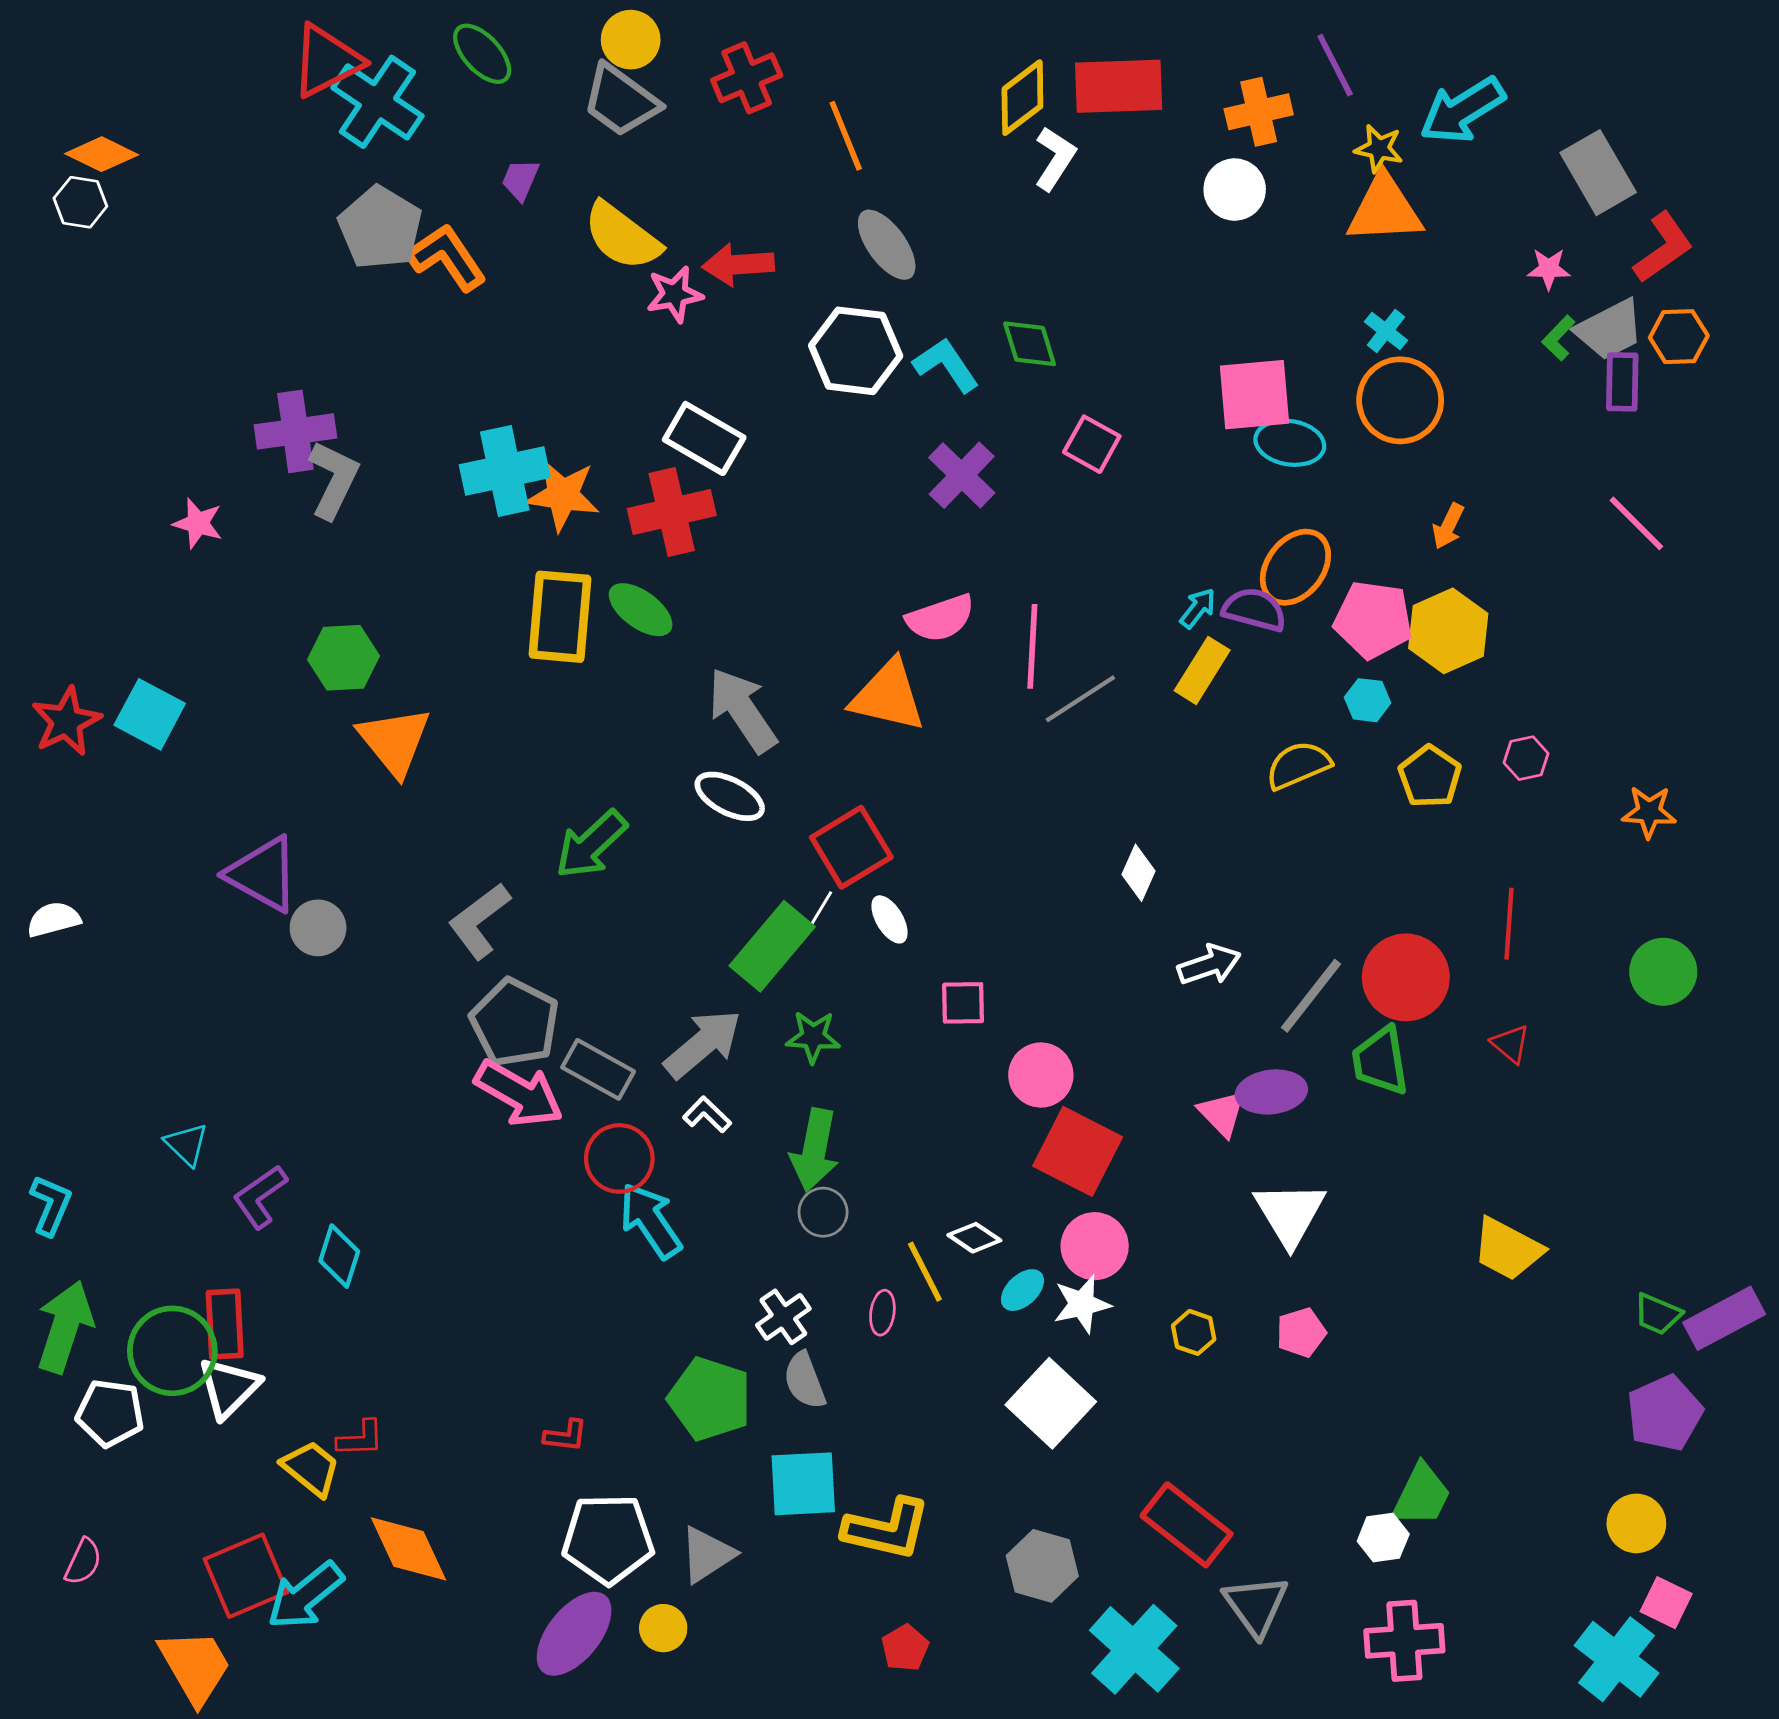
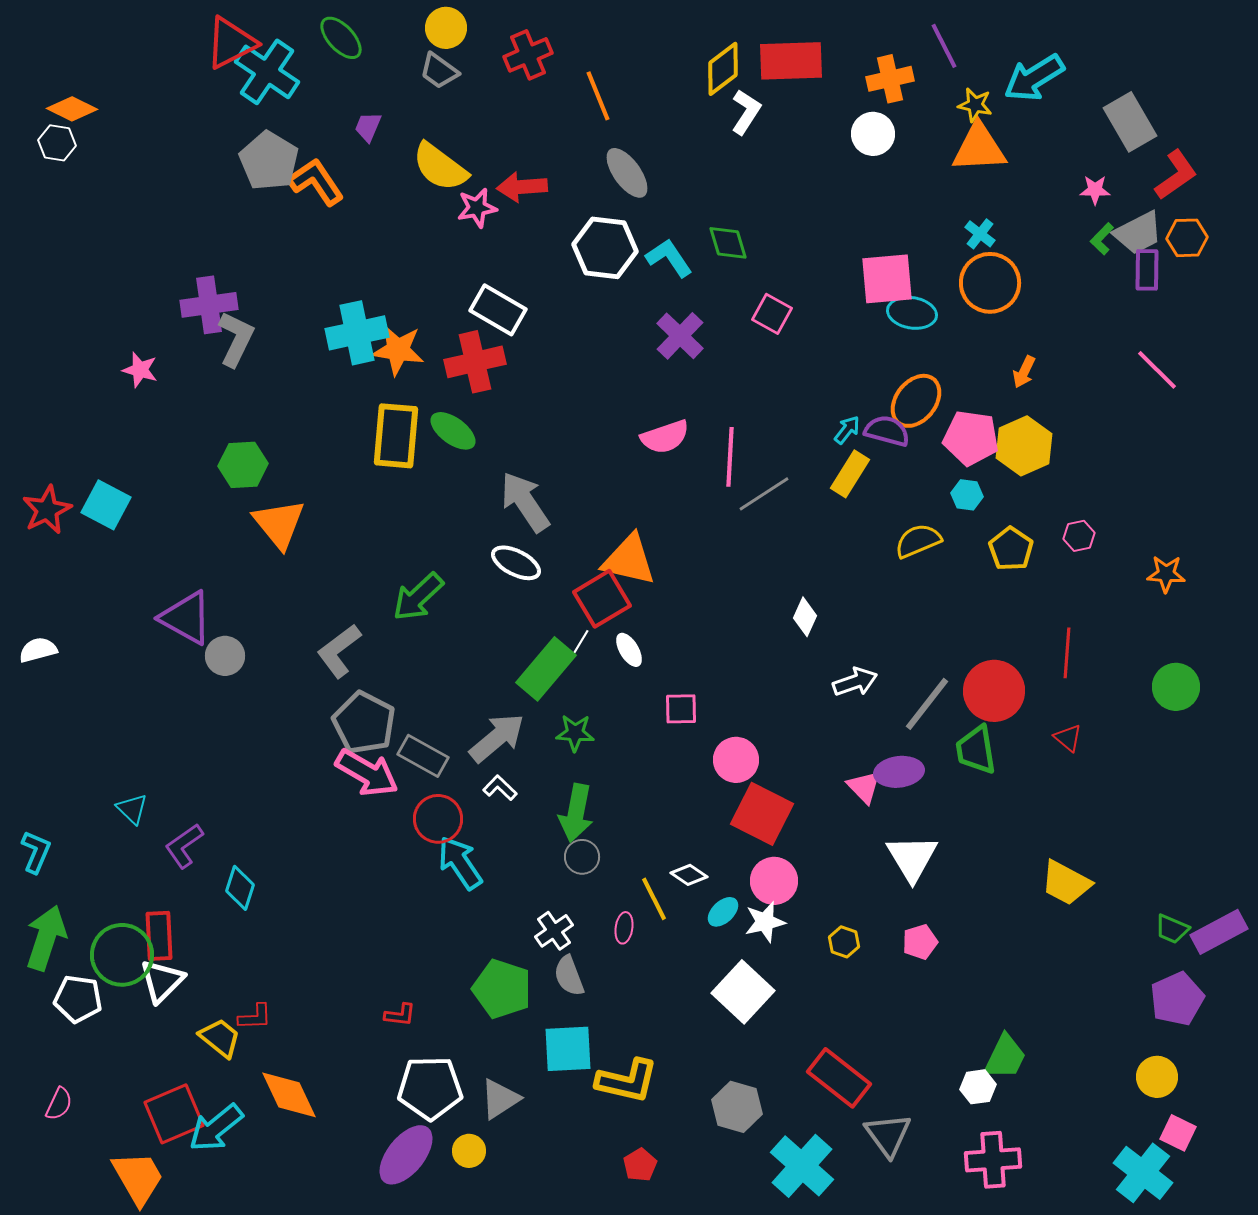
gray trapezoid: (621, 100) -> (439, 71), size x0.7
orange triangle: (888, 696) -> (629, 560), moved

